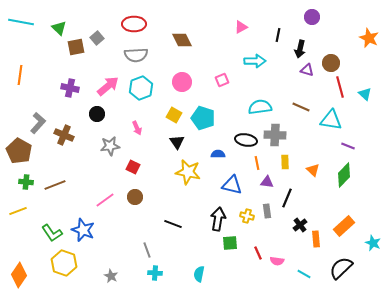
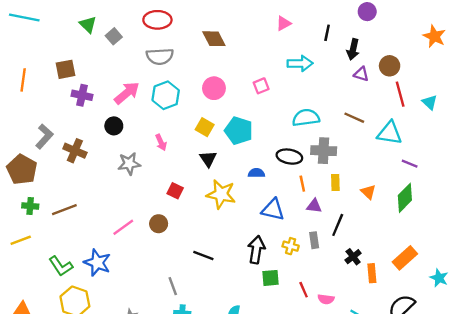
green triangle: (59, 28) -> (88, 25), moved
brown square: (76, 47) -> (66, 69), moved
red square: (133, 167) -> (175, 191), moved

